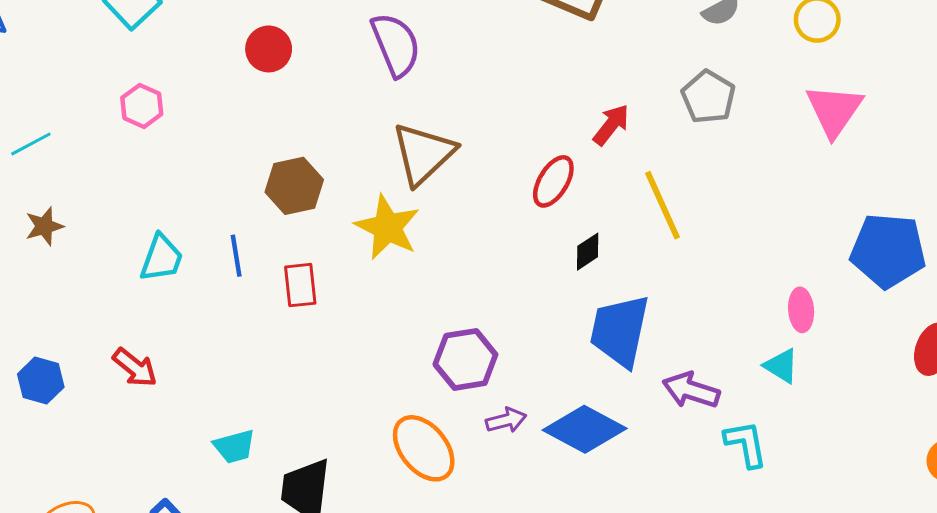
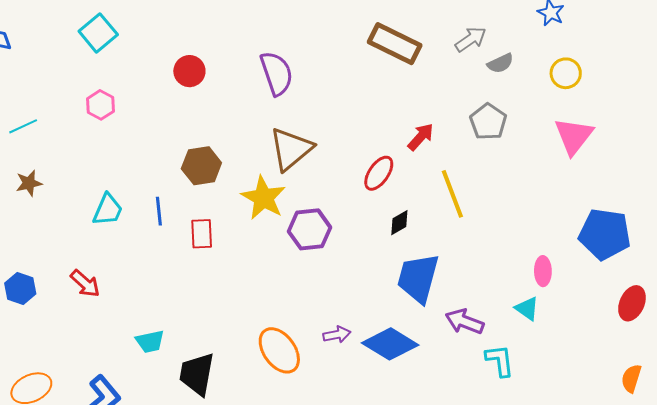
purple hexagon: (465, 359) -> (309, 229), moved

